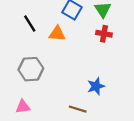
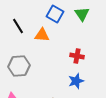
red cross: (104, 34) -> (77, 56), moved

